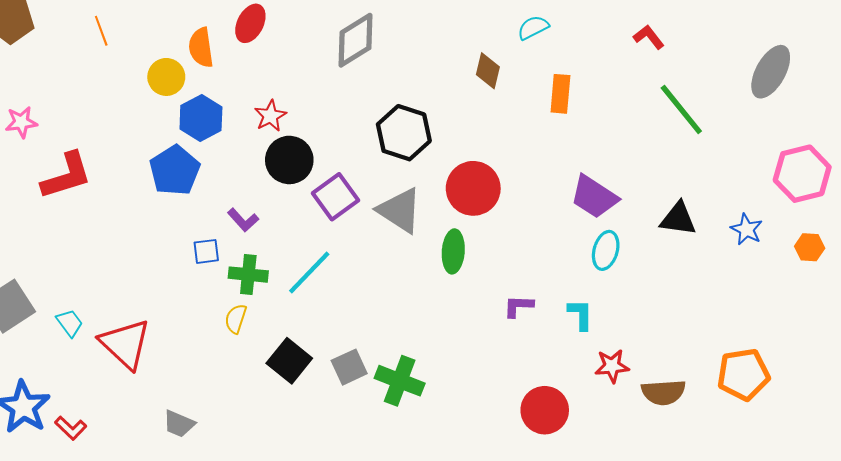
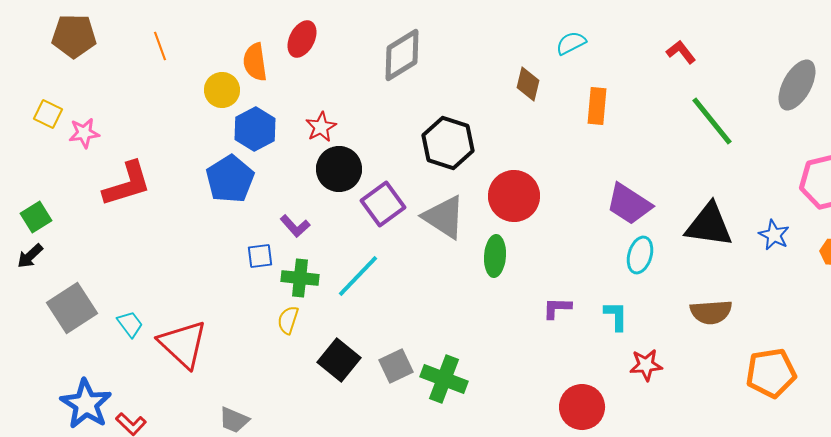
black triangle: (678, 219) -> (709, 225), size x1.4
brown semicircle: (663, 392) -> (711, 312), moved

